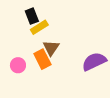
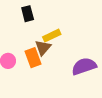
yellow rectangle: (39, 27) -> (52, 36), moved

